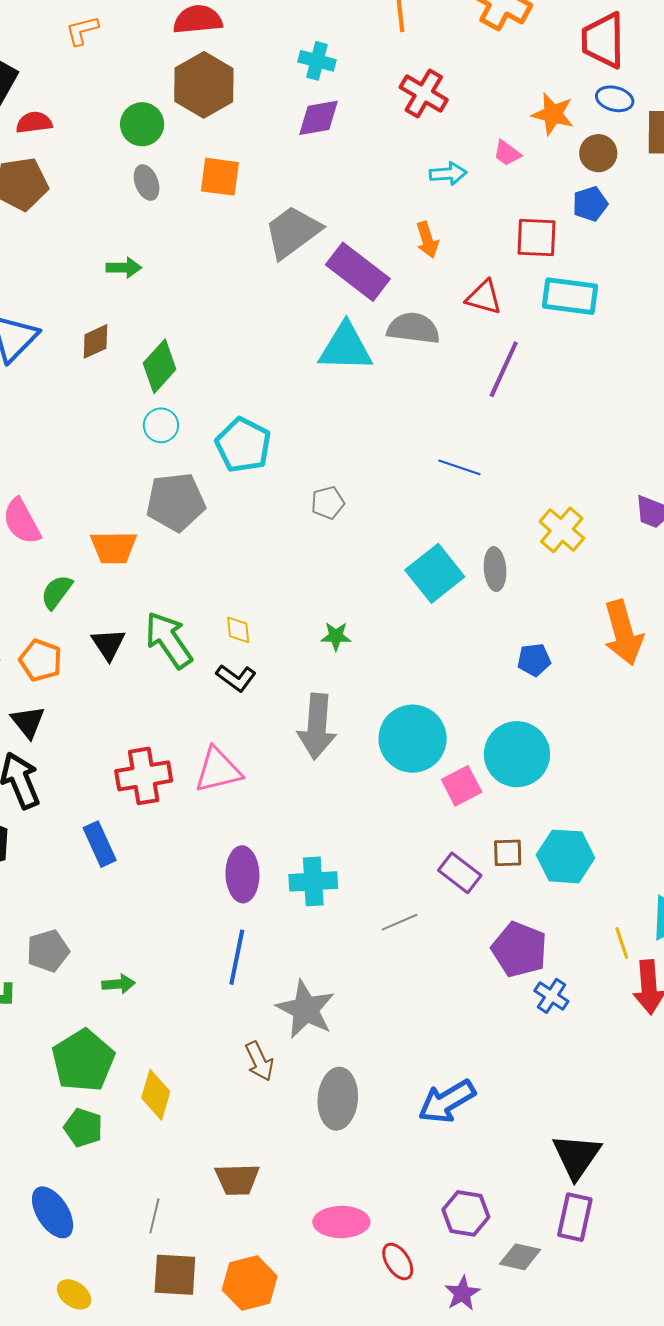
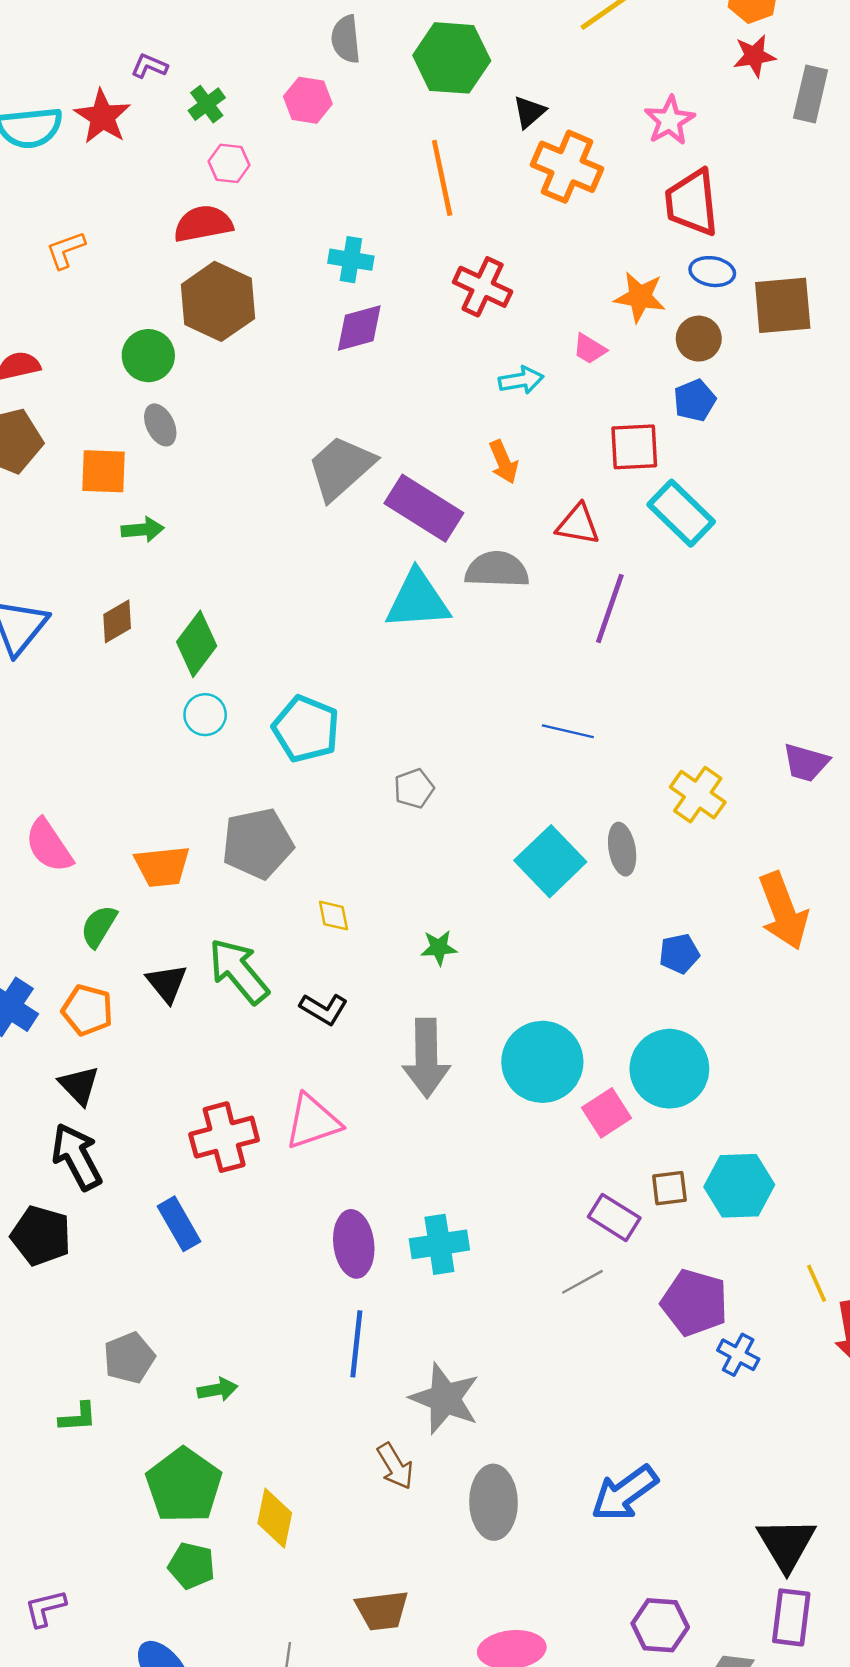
orange square: (220, 177) -> (103, 471), moved
cyan rectangle: (570, 296) -> (681, 513), turned 42
gray pentagon: (176, 502) -> (257, 843), moved
yellow diamond: (238, 630) -> (333, 916), moved
gray line: (400, 922) -> (582, 1282), moved

